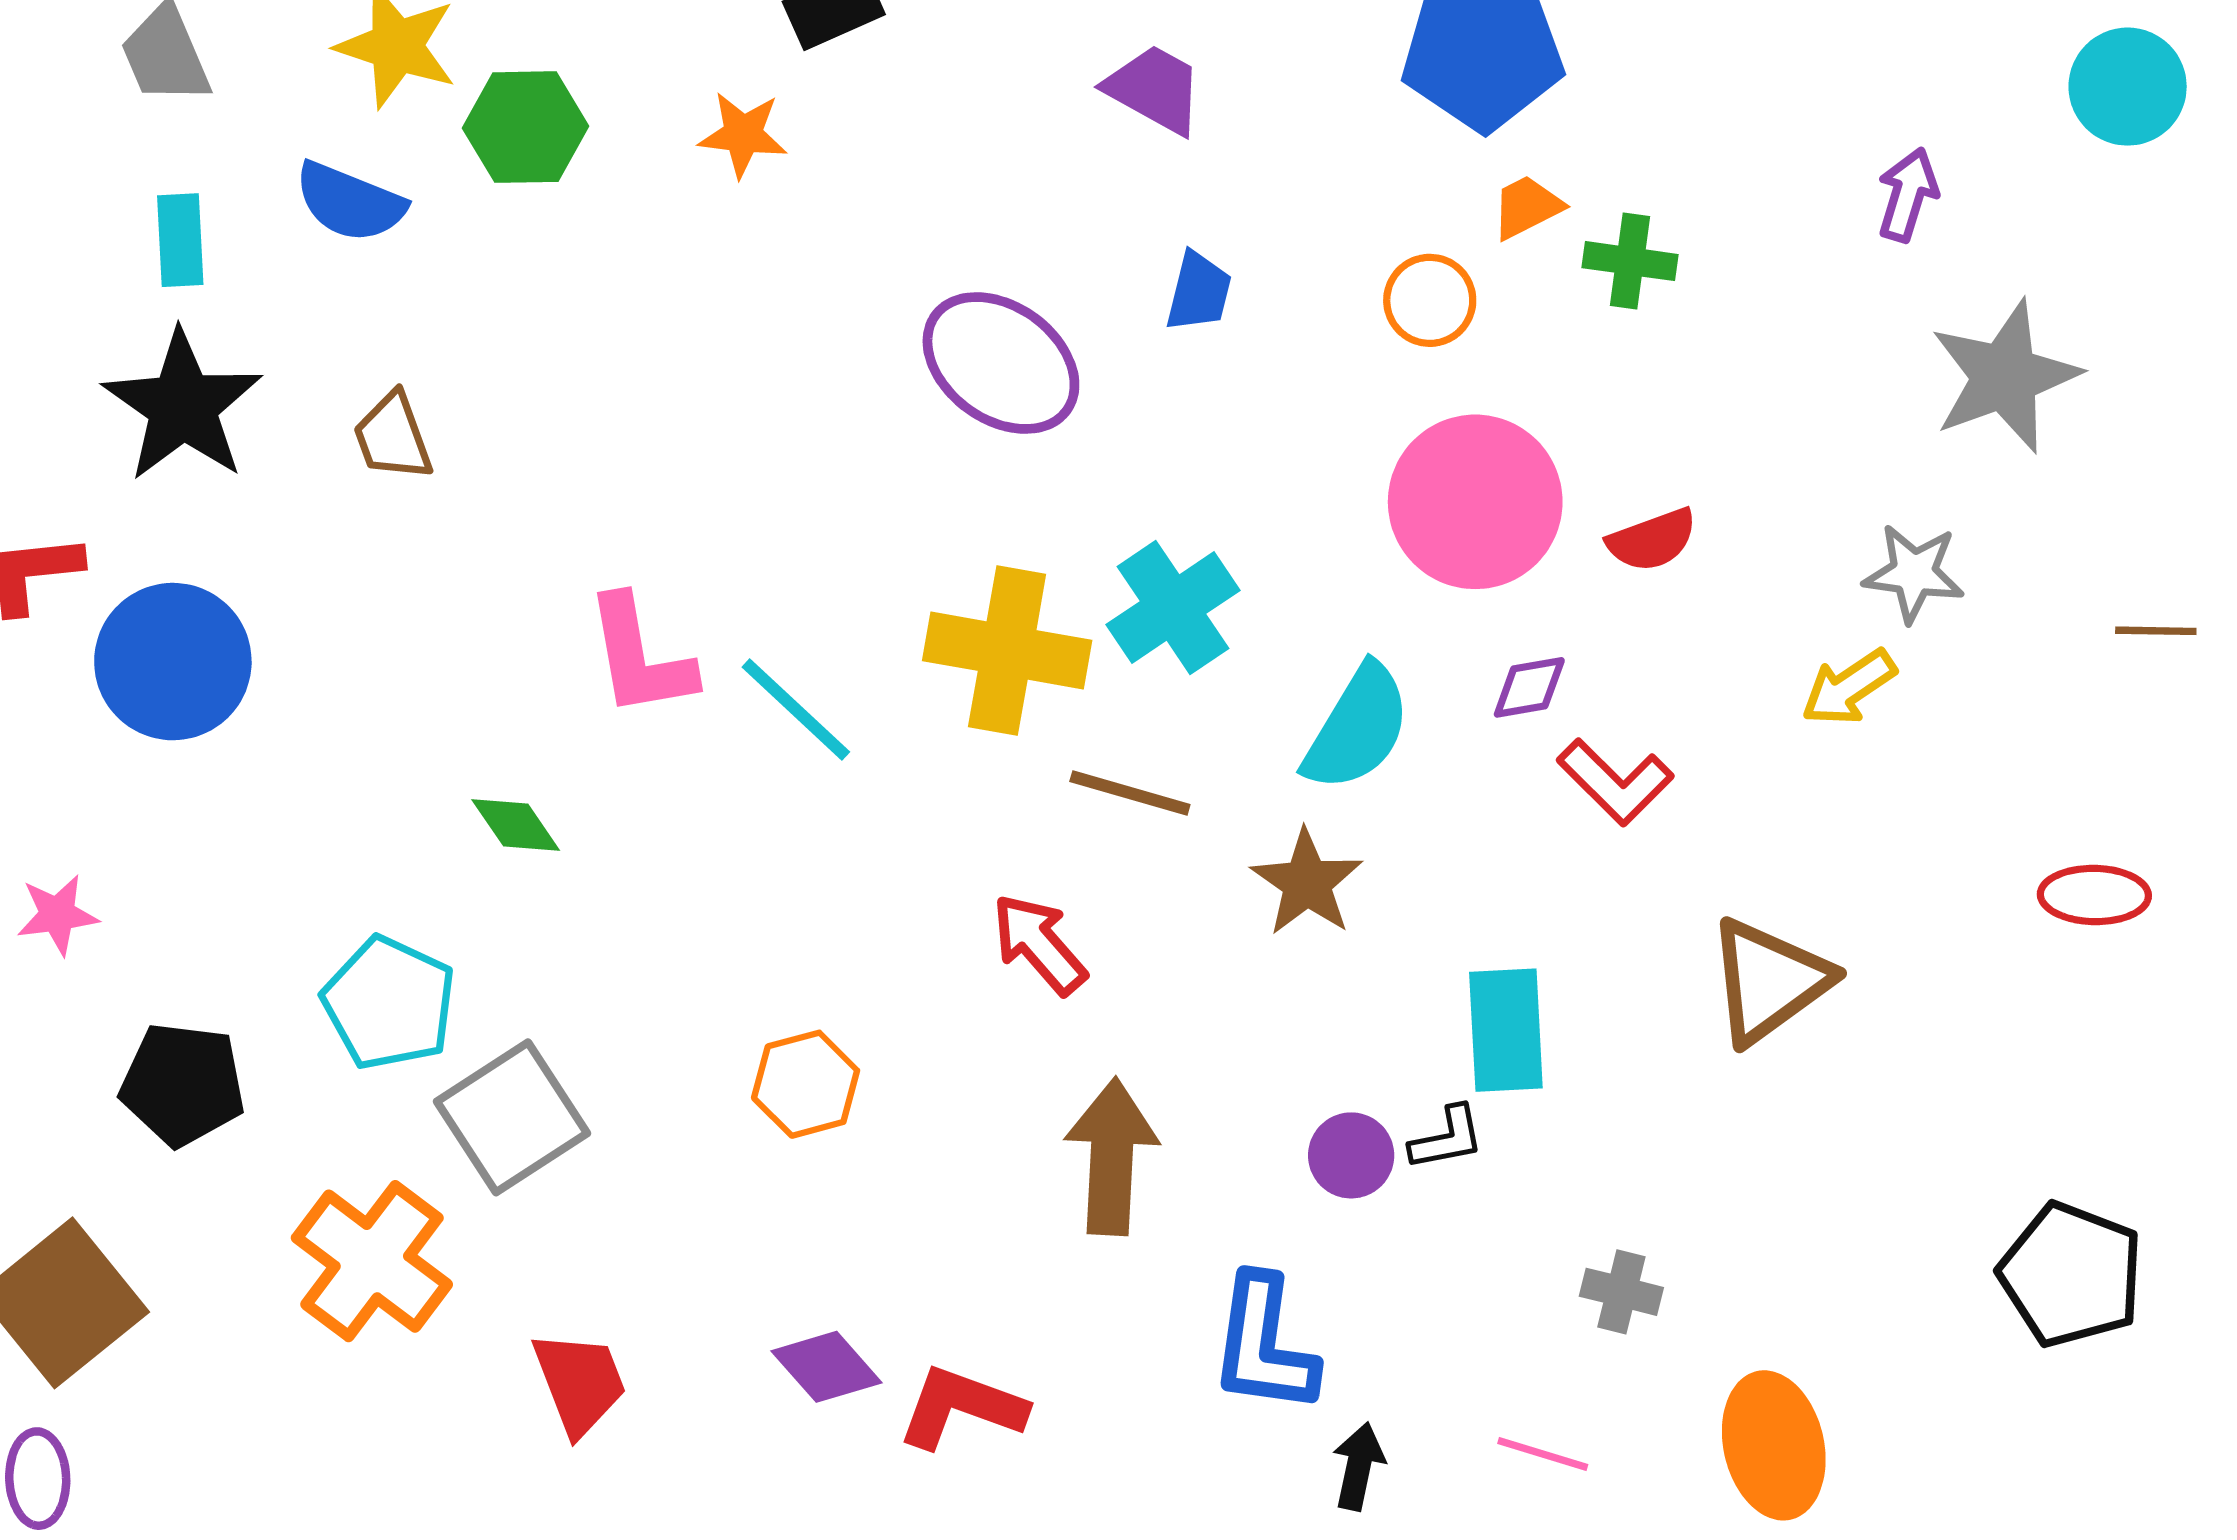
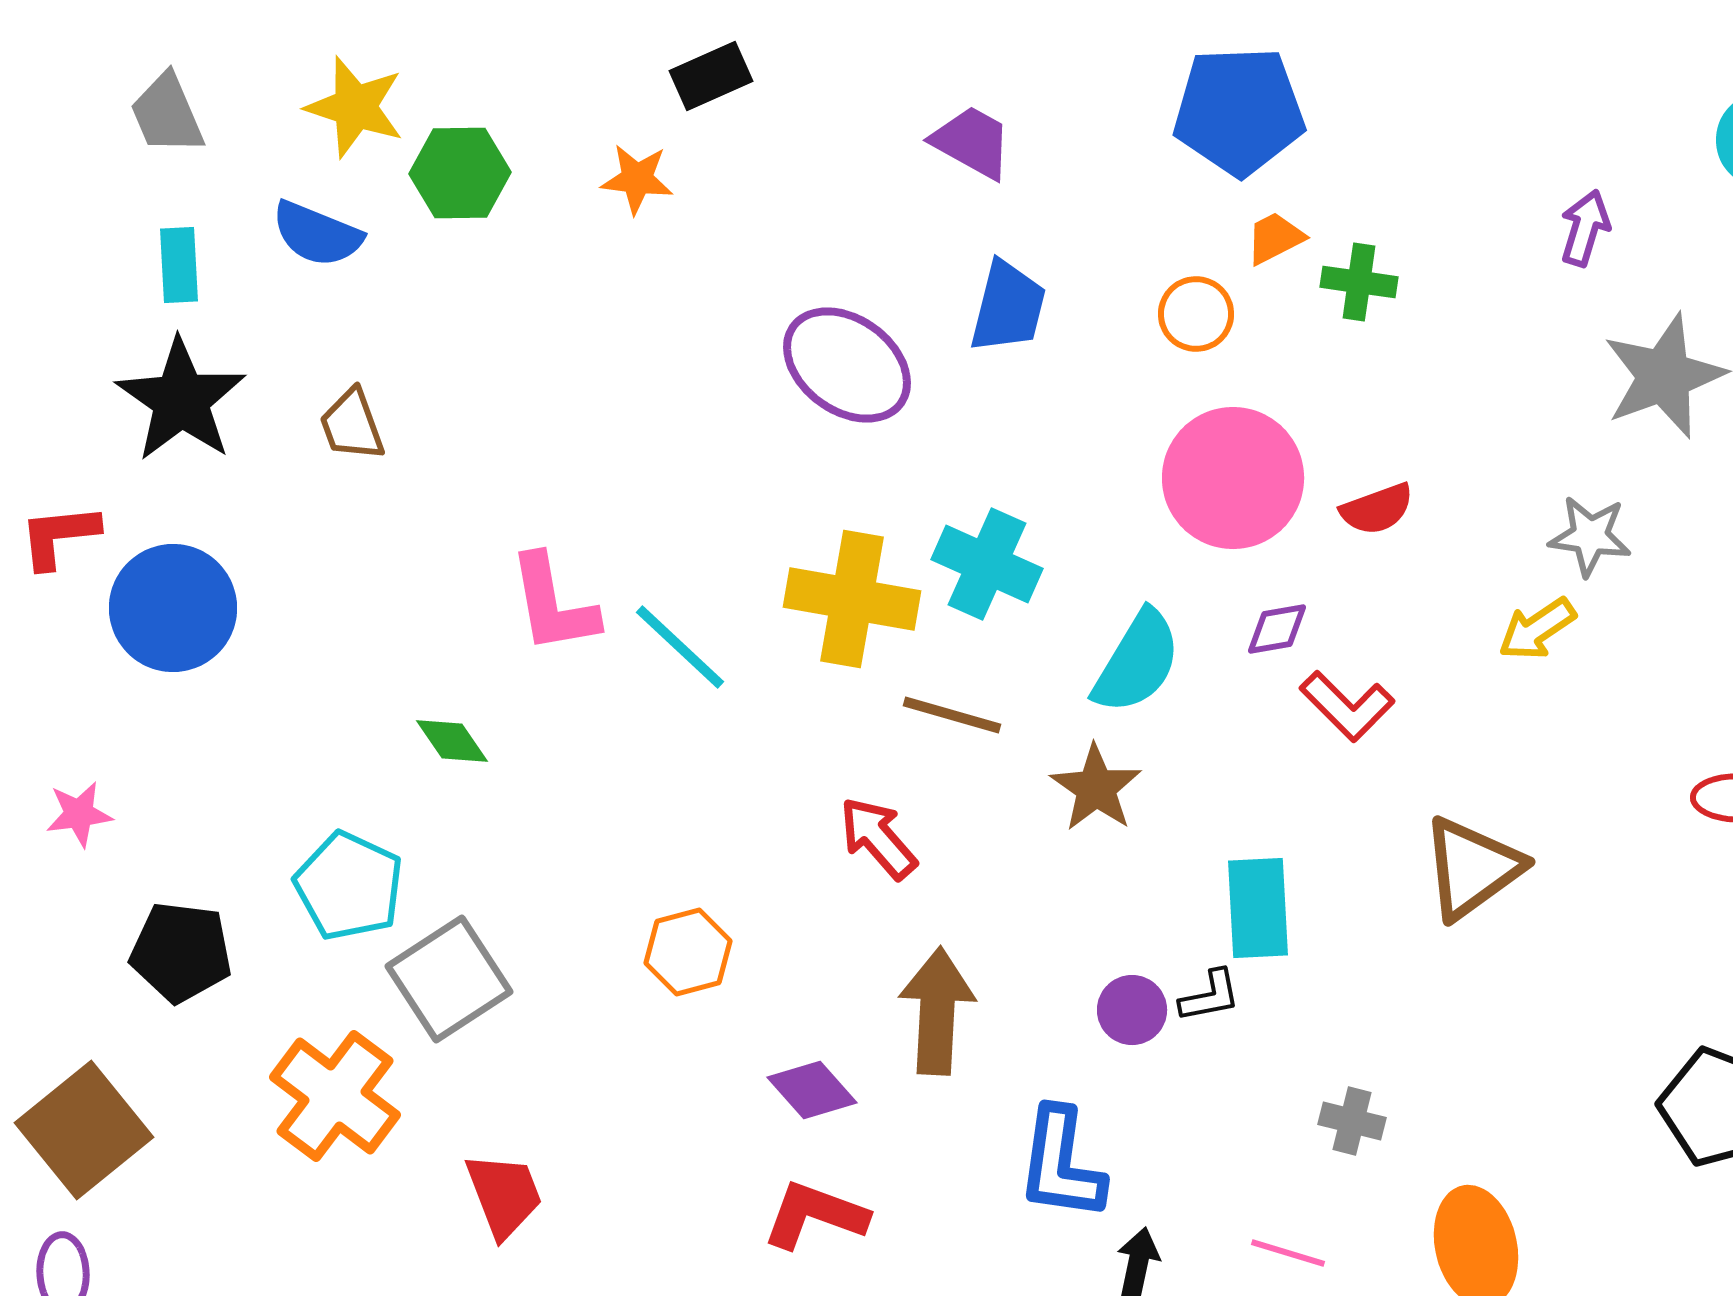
blue trapezoid: (1199, 292) -> (1008, 307), size x1.4
cyan cross: (1173, 608) -> (987, 564), turned -32
purple diamond: (826, 1367) -> (812, 1090), moved

